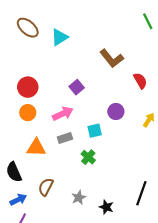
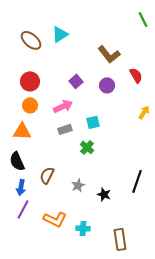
brown ellipse: (28, 28) -> (31, 40), moved
purple circle: (116, 112) -> (107, 85), moved
orange triangle: (36, 148) -> (22, 131), moved
blue arrow: (18, 200) -> (21, 187), turned 126

